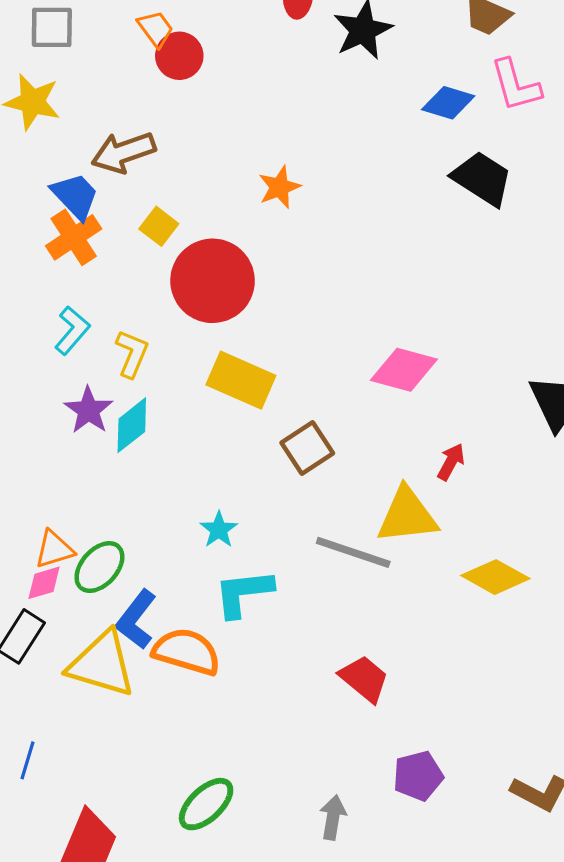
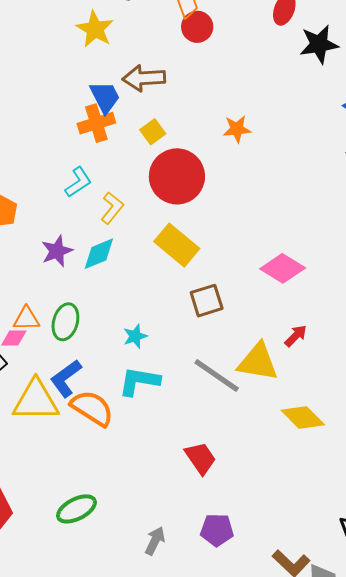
purple star: (89, 410) -> (57, 251), moved
green ellipse: (99, 567) -> (65, 322), moved, turned -42
yellow triangle: (102, 664) -> (36, 401), turned -33

